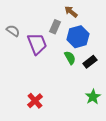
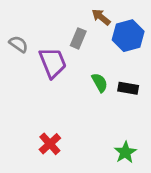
blue hexagon: (78, 37) -> (128, 36), moved
black rectangle: (90, 62) -> (128, 88), turned 48
green star: (93, 97) -> (125, 152), moved

